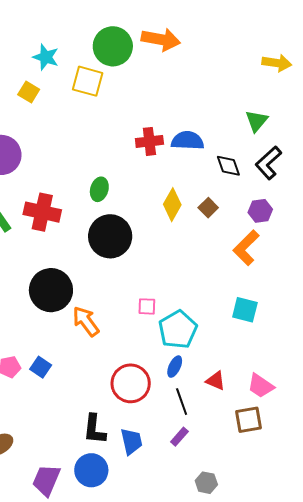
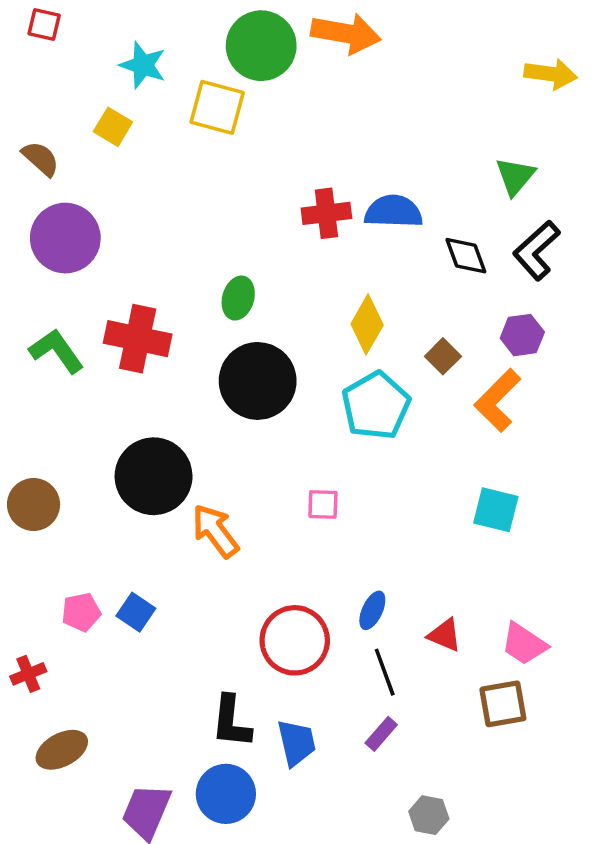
brown square: (208, 208) -> (443, 356), moved
cyan pentagon: (178, 330) -> (376, 406), moved

